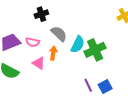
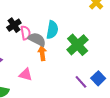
pink semicircle: (33, 42) -> (26, 33), moved, turned -96
cyan semicircle: (78, 44) -> (52, 30), moved
orange arrow: (53, 53) -> (42, 53), moved

